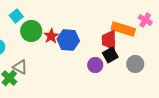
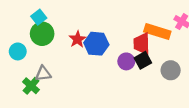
green circle: (31, 31) -> (42, 34), moved
purple circle: (95, 65) -> (126, 61), moved
gray triangle: (20, 67) -> (43, 74), turned -35

